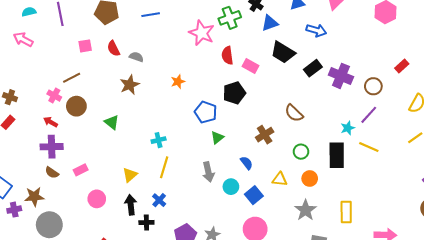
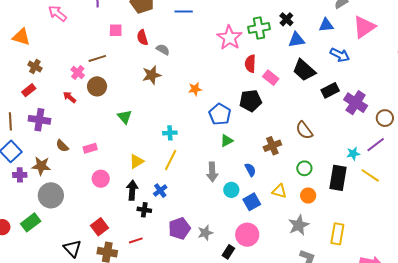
orange star: (178, 82) -> (195, 89), moved
green triangle: (112, 122) -> (125, 117), moved
purple cross: (52, 147) -> (39, 120), moved

